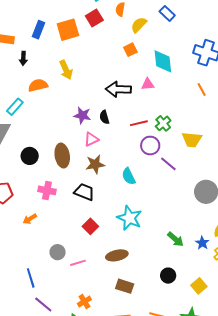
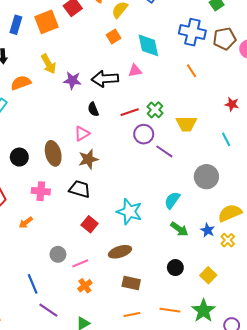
purple star: (82, 115) -> (72, 80), moved
cyan semicircle: (129, 176) -> (172, 200), moved, turned 66
orange cross: (84, 302) -> (85, 286), moved

